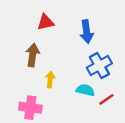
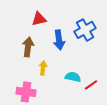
blue arrow: (86, 32) -> (59, 40), moved
blue cross: (99, 66) -> (85, 30), moved

